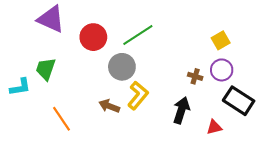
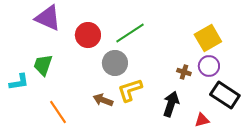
yellow square: (221, 40) -> (208, 38), size x1.5
yellow L-shape: (138, 95) -> (130, 90), turned -148

